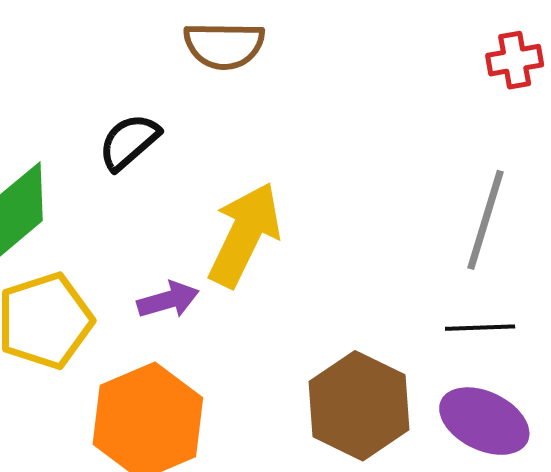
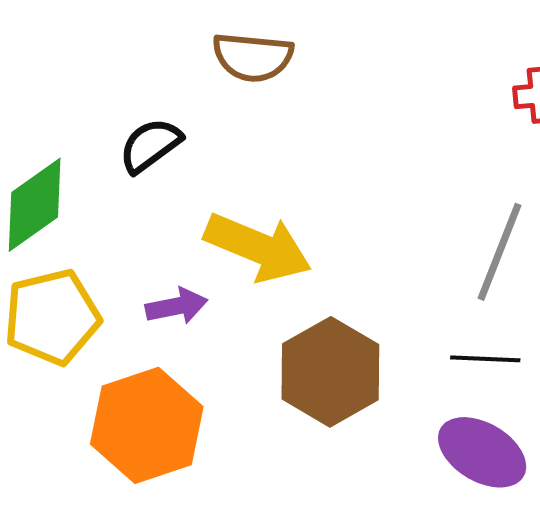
yellow arrow: (244, 235) -> (258, 247), turned 82
brown hexagon: (359, 406) -> (330, 372), moved

